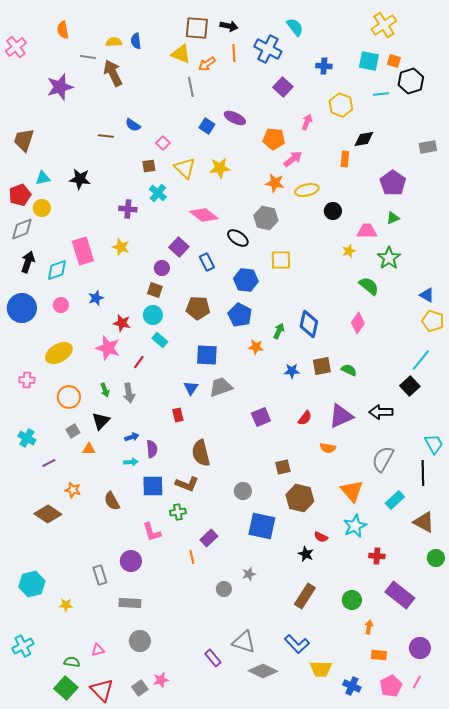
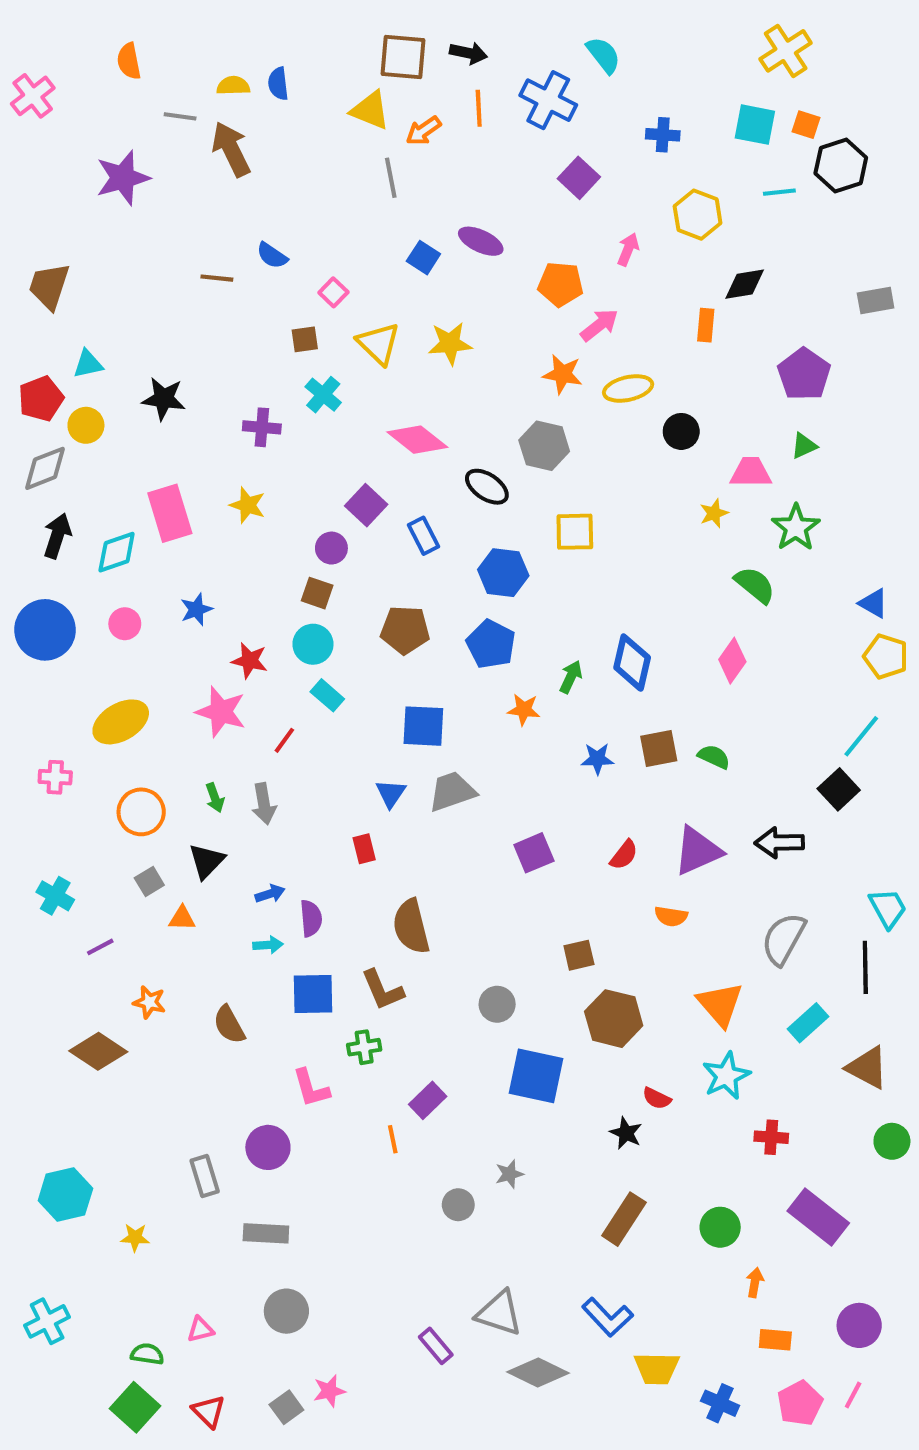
black star: (80, 179) -> (164, 399), moved
brown L-shape: (187, 484) -> (383, 990), turned 45
red triangle: (102, 690) -> (209, 1411), size x0.7

